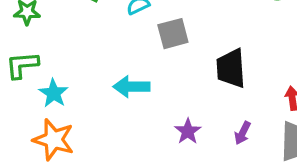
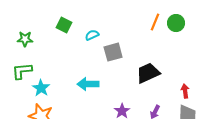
black trapezoid: (231, 68) -> (148, 73), turned 70

